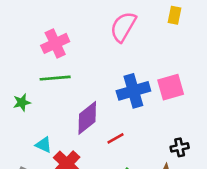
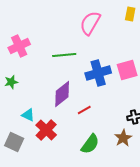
pink cross: (55, 43) -> (19, 46), moved
green line: (55, 78) -> (64, 55), moved

